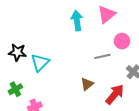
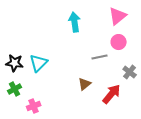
pink triangle: (107, 14) -> (118, 16), moved
black star: (17, 52) -> (15, 63), moved

